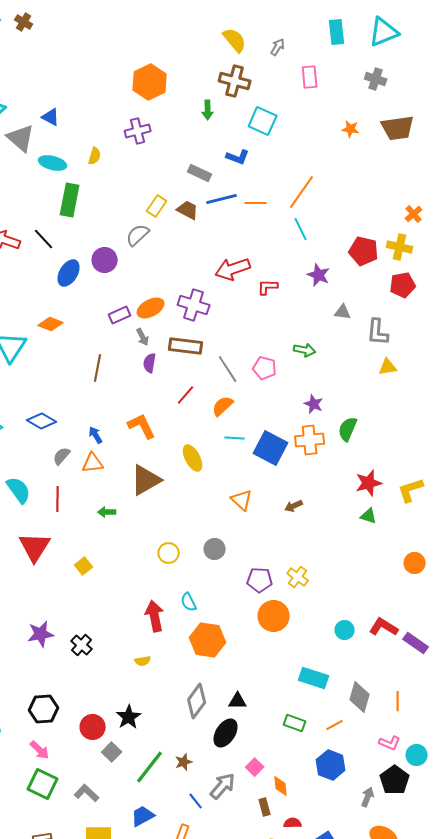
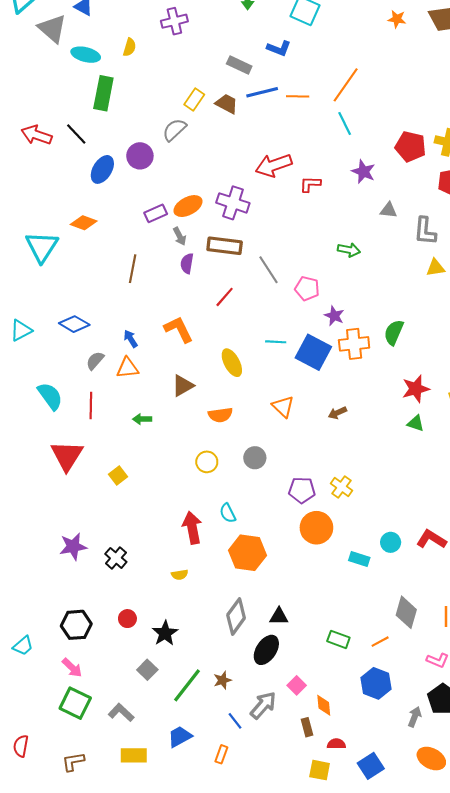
pink pentagon: (265, 368) -> (307, 289), moved
purple star: (314, 404) -> (334, 316), moved
orange semicircle: (223, 406) -> (220, 415), moved, turned -145
brown triangle: (146, 480) -> (183, 386), size x0.7
cyan rectangle: (314, 678) -> (359, 559), moved, size x0.7
red circle: (93, 727) -> (127, 619), moved, size x0.7

